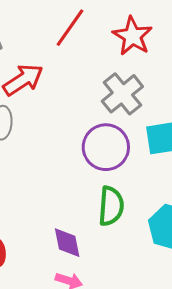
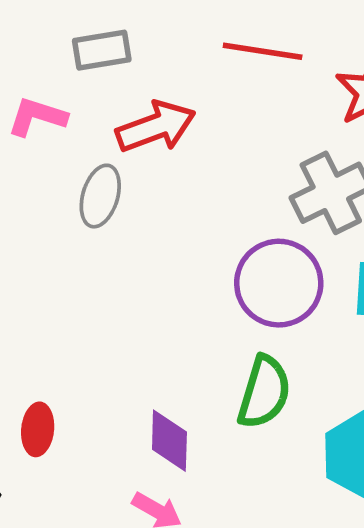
red line: (70, 28) -> (263, 51), turned 51

